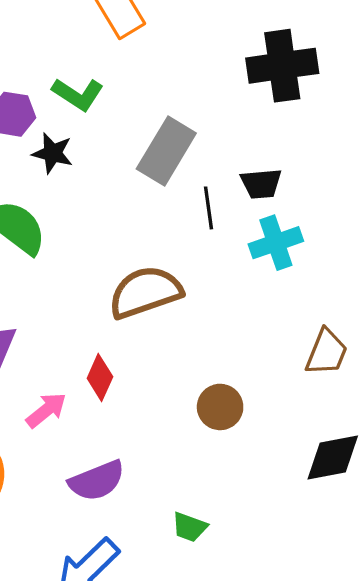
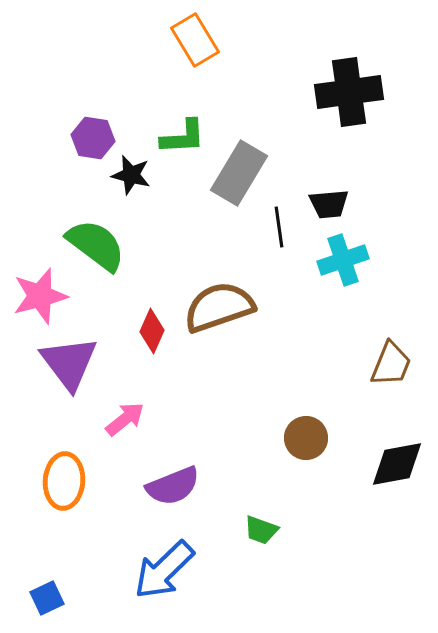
green L-shape: (78, 94) -> (183, 137), moved, turned -36
red diamond: (100, 378) -> (152, 331), moved
brown circle: (220, 407) -> (306, 438), moved

